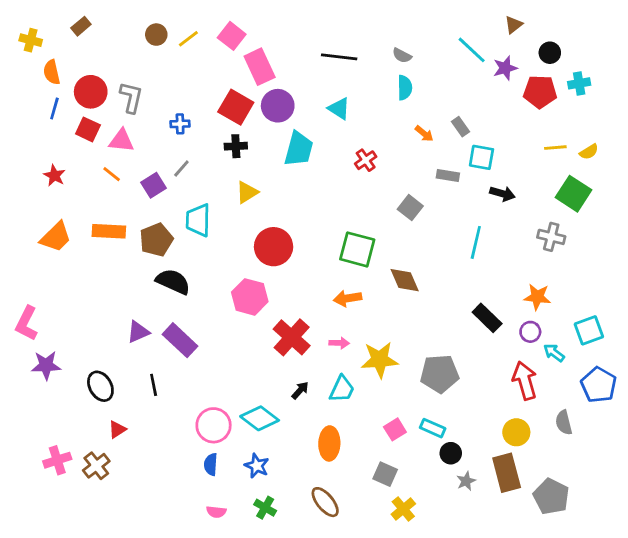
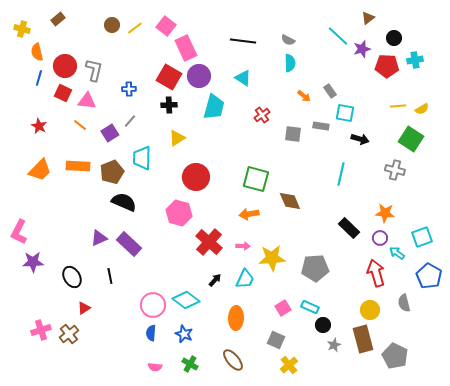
gray square: (410, 208) -> (293, 134), moved, turned -30

